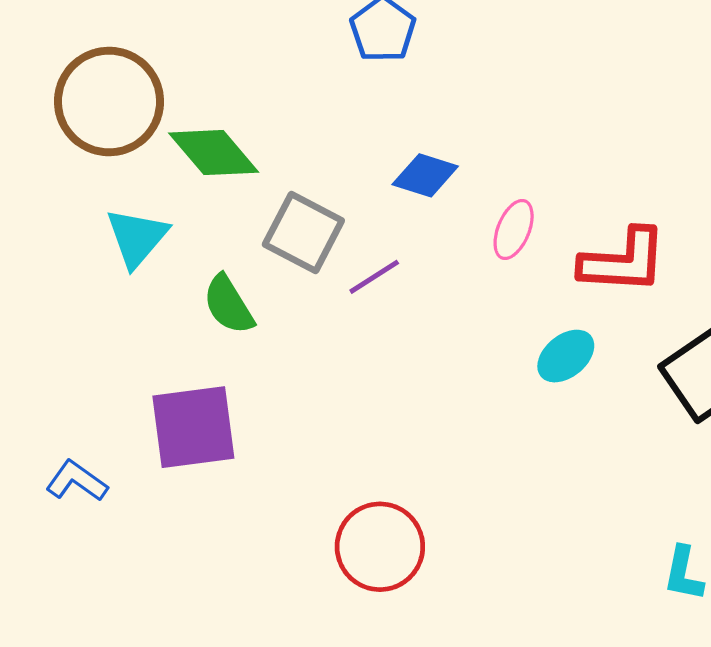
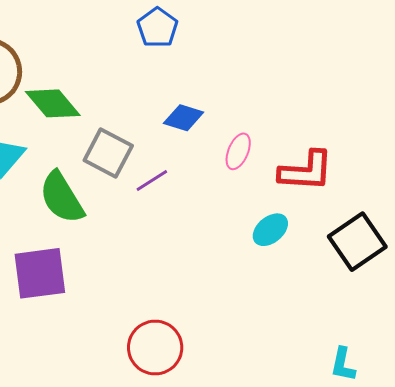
green semicircle: (228, 305) -> (62, 198), size x1.4

